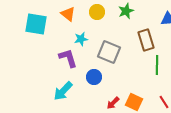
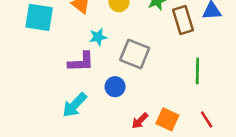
brown rectangle: (146, 40) -> (183, 20), moved
purple L-shape: (68, 58) -> (81, 62), turned 105

